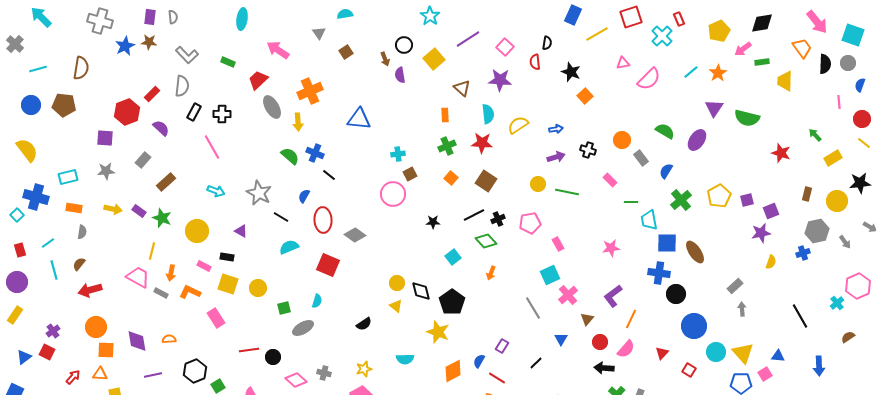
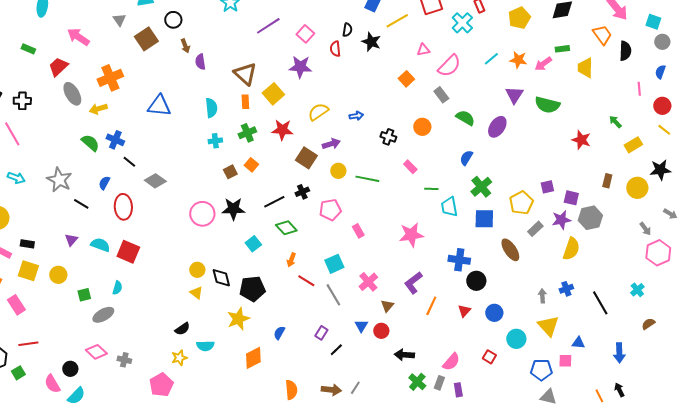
cyan square: (853, 35) -> (653, 22), size x0.7
black circle: (404, 45) -> (173, 20), moved
pink arrow: (743, 49) -> (543, 64), moved
brown square: (346, 52) -> (146, 39), size x1.6
yellow square: (434, 59) -> (273, 94), moved
gray circle: (848, 63) -> (662, 42), moved
black star: (571, 72) -> (371, 42), moved
orange star: (718, 73) -> (518, 60), turned -30
brown triangle: (462, 88) -> (245, 74), moved, size x1.4
orange square: (585, 96) -> (406, 79), moved
cyan semicircle: (488, 114) -> (211, 108), moved
yellow arrow: (298, 122) -> (98, 109), turned 78
cyan cross: (398, 154) -> (215, 141), moved
purple arrow: (556, 157) -> (331, 144), moved
gray rectangle: (641, 158) -> (441, 95), moved
brown square: (410, 174) -> (230, 172), moved
brown square: (486, 181) -> (306, 158), moved
pink circle: (393, 194) -> (202, 214), moved
yellow pentagon: (719, 196) -> (521, 203), moved
purple square: (771, 211) -> (571, 198), turned 35
black cross: (498, 219) -> (302, 192), moved
black star: (433, 222) -> (233, 209), size x1.6
purple triangle: (241, 231) -> (71, 240), moved, turned 40
gray hexagon: (817, 231) -> (590, 218), moved
gray diamond: (355, 235) -> (155, 181), moved
blue square: (667, 243) -> (484, 219), moved
cyan semicircle: (289, 247) -> (100, 245), moved, turned 42
pink star: (611, 248) -> (411, 235), size x1.4
brown ellipse: (695, 252) -> (510, 250), moved
blue cross: (803, 253) -> (566, 289), moved
yellow semicircle: (771, 262) -> (571, 249), size x1.6
cyan square: (550, 275) -> (334, 264), moved
gray rectangle: (735, 286) -> (535, 229), moved
pink hexagon: (858, 286) -> (658, 253), moved
black pentagon: (452, 302) -> (252, 289), turned 30
black semicircle: (364, 324) -> (182, 329), moved
blue circle: (694, 326) -> (494, 313), size x0.7
yellow star: (438, 332) -> (238, 319), turned 30
red circle: (600, 342) -> (381, 331), moved
purple rectangle: (502, 346) -> (321, 333), moved
pink semicircle: (626, 349) -> (451, 362), moved
red line: (249, 350) -> (28, 344), moved
red triangle: (662, 353) -> (464, 311), moved
yellow triangle: (743, 353) -> (548, 326), moved
black circle: (273, 357) -> (70, 369), moved
blue semicircle: (479, 361) -> (279, 333), moved
yellow star: (364, 369) -> (179, 358), moved
pink square: (765, 374) -> (565, 361), turned 32
red line: (497, 378) -> (306, 281), moved
pink diamond: (296, 380) -> (96, 352), moved

